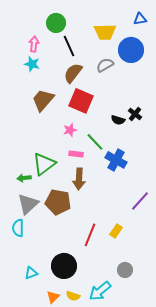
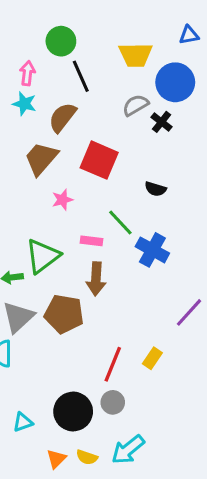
brown semicircle: (73, 73) -> (62, 117), moved
black cross: (135, 114) -> (162, 122), moved
pink star: (70, 130) -> (62, 200), moved
gray circle: (125, 270) -> (113, 402), moved

